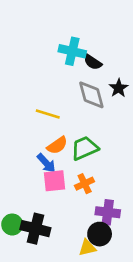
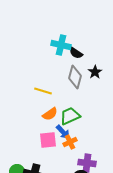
gray diamond: (91, 95) -> (75, 77), turned 30
blue arrow: (46, 163) -> (63, 132), moved

